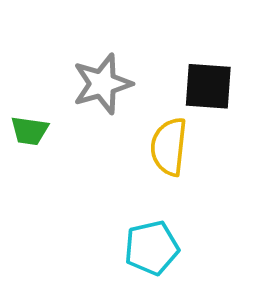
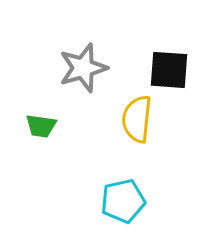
green trapezoid: (30, 131) -> (41, 126), moved

